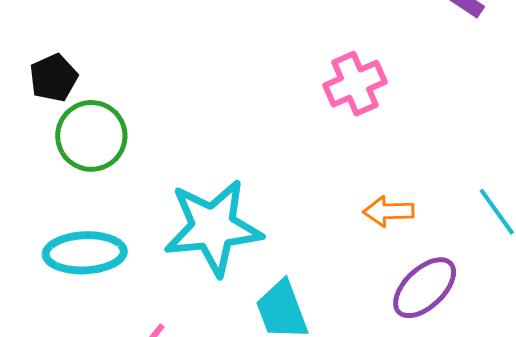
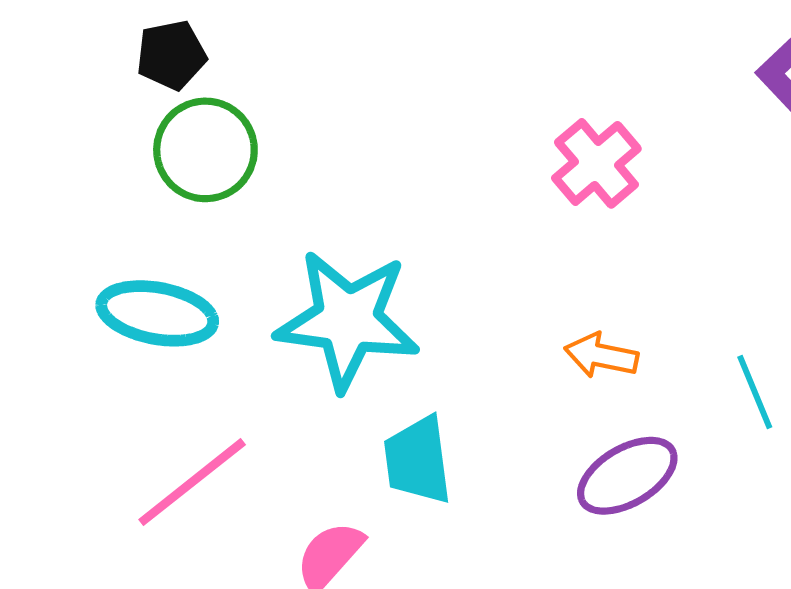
pink cross: (355, 84) -> (596, 163), turned -30

